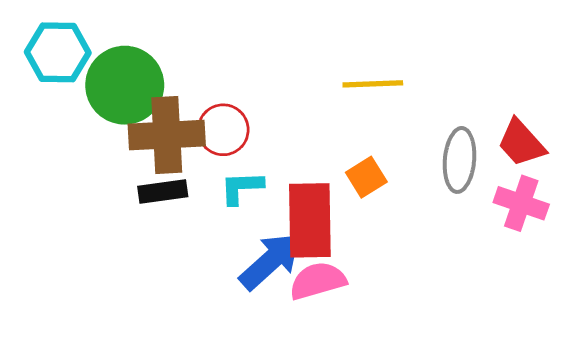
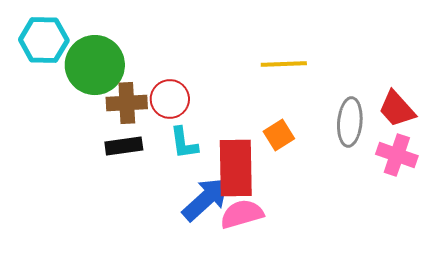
brown cross: (167, 135) -> (127, 103), size x0.7
cyan L-shape: (242, 188) -> (184, 143), turned -96

